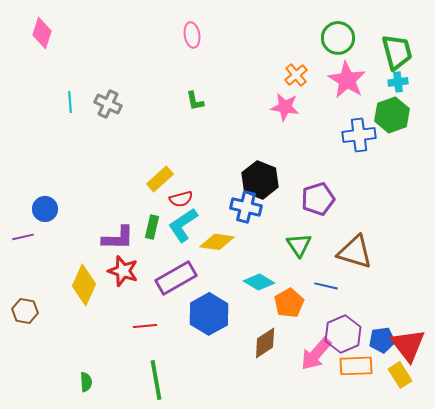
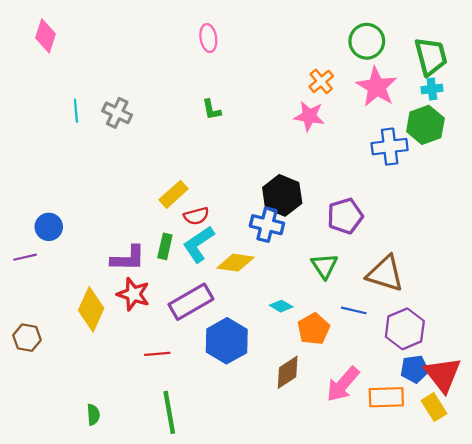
cyan diamond: (259, 282) -> (281, 306), size x0.7
purple hexagon: (343, 334) -> (405, 329), moved

